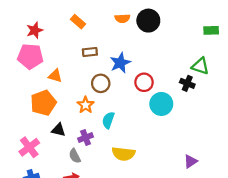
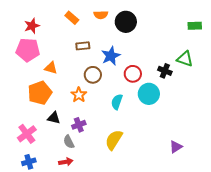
orange semicircle: (122, 18) -> (101, 15), moved
black circle: (148, 21) -> (126, 22), moved
black cross: (187, 83) -> (165, 71), moved
cyan semicircle: (108, 120) -> (117, 102), moved
yellow semicircle: (123, 154) -> (114, 140), turned 115

